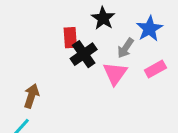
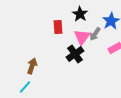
black cross: (84, 54) -> (75, 54), moved
pink triangle: (115, 73) -> (82, 37), moved

